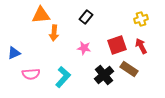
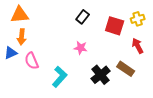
orange triangle: (41, 15) -> (20, 15), moved
orange arrow: (54, 33) -> (22, 37), moved
red square: (117, 45) -> (115, 26), moved, turned 36
pink semicircle: (31, 74) -> (32, 61), moved, turned 72

